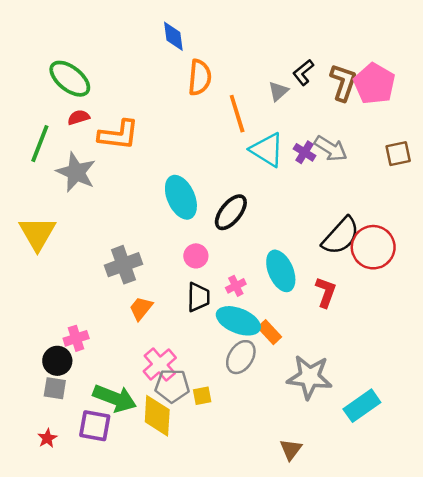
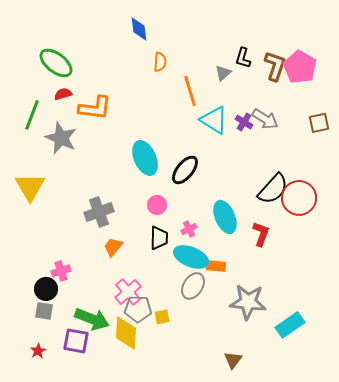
black L-shape: (303, 72) -> (243, 58), turned -35
orange semicircle: (200, 77) -> (160, 62), size x0.7
orange rectangle: (270, 332) -> (216, 266), turned -42

